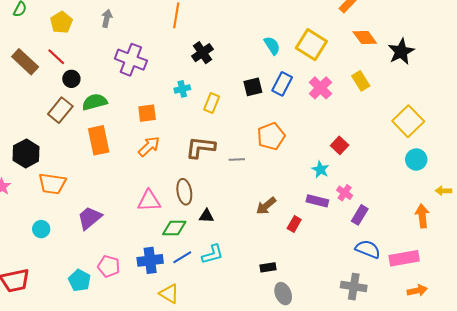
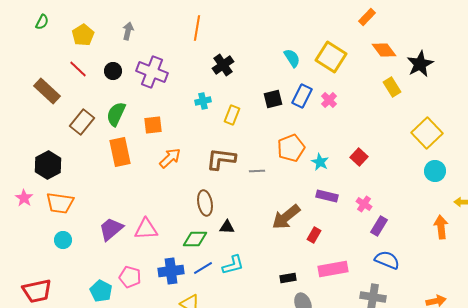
brown rectangle: (25, 62) -> (47, 91), moved
black circle: (71, 79) -> (113, 71), moved
yellow rectangle: (361, 81) -> (392, 87), moved
pink cross: (320, 88) -> (329, 100), moved, size x0.7
green semicircle: (95, 102) -> (116, 114), turned -50
orange square: (147, 113) -> (153, 125), moved
cyan star: (320, 170) -> (320, 162), moved
orange trapezoid: (52, 184) -> (60, 203), moved
pink triangle: (149, 201) -> (146, 229), moved
purple rectangle: (317, 201) -> (327, 196), moved
brown arrow: (266, 206) -> (286, 217), size x1.4
pink rectangle: (404, 258) -> (333, 269), moved

